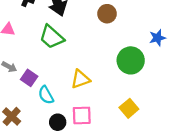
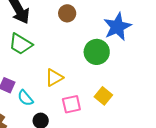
blue star: (158, 38) -> (117, 27), size x1.8
pink square: (82, 115) -> (71, 104), moved

